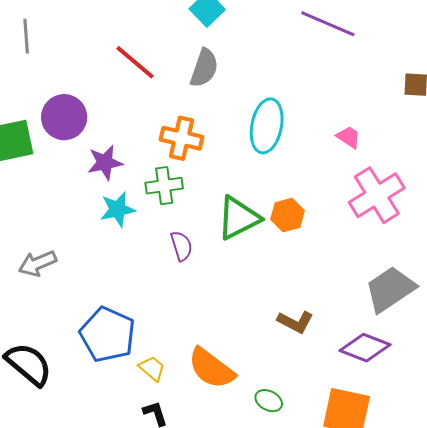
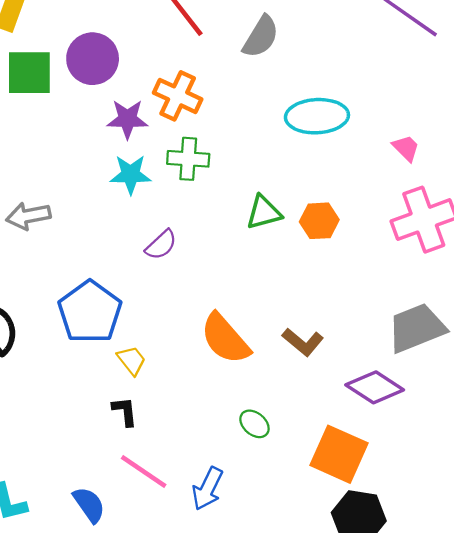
cyan ellipse: (267, 126) -> (317, 116), turned 64
orange cross: (182, 138) -> (178, 96), moved
green triangle: (238, 218) -> (264, 212), size x0.7
purple semicircle: (181, 246) -> (161, 245), moved, turned 52
orange semicircle: (211, 368) -> (225, 339), moved

